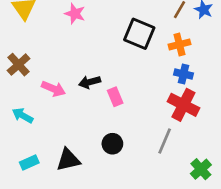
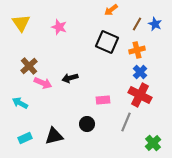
brown cross: (19, 65) -> (29, 66), moved
blue cross: (183, 74) -> (140, 72), turned 32
pink rectangle: (115, 97) -> (103, 100), moved, turned -72

